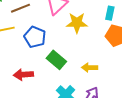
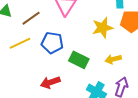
yellow star: (77, 23) -> (103, 28), moved

